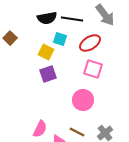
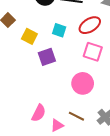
cyan square: (60, 39) -> (59, 30), moved
yellow square: (46, 52) -> (29, 36), moved

